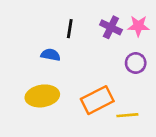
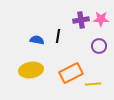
purple cross: (111, 27) -> (81, 20), turned -35
black line: (70, 29) -> (58, 36), moved

